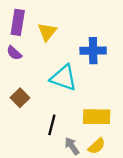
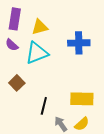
yellow triangle: (47, 32) -> (40, 27), turned 36
cyan triangle: (64, 78) -> (37, 53), moved, turned -40

